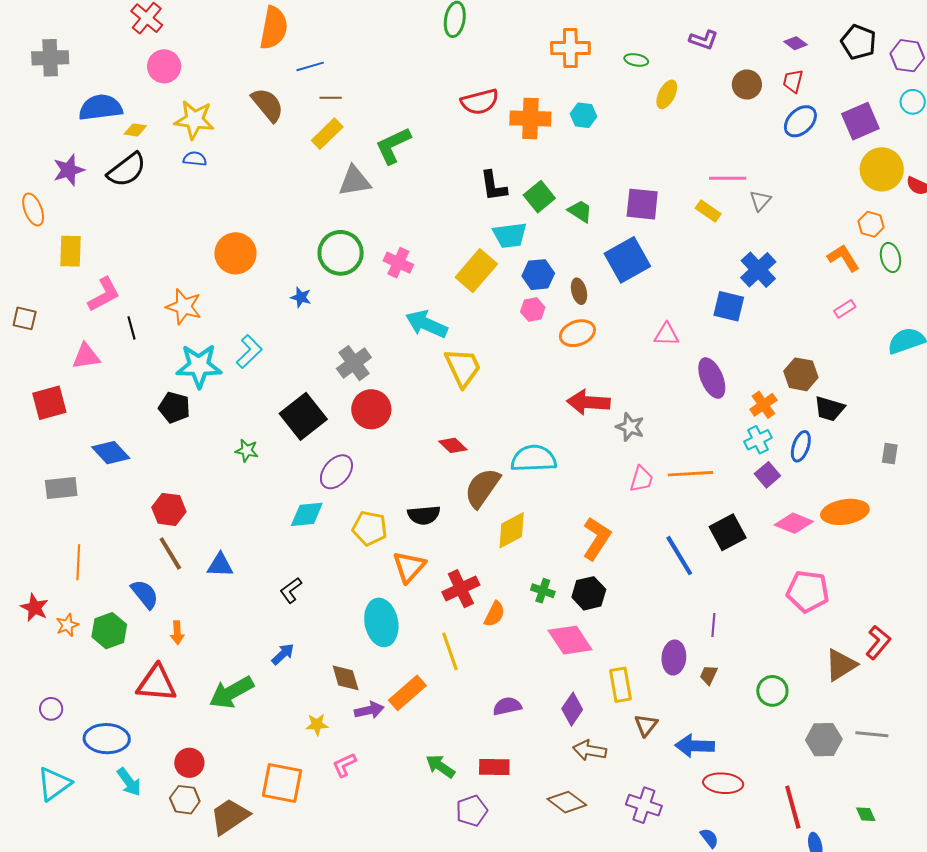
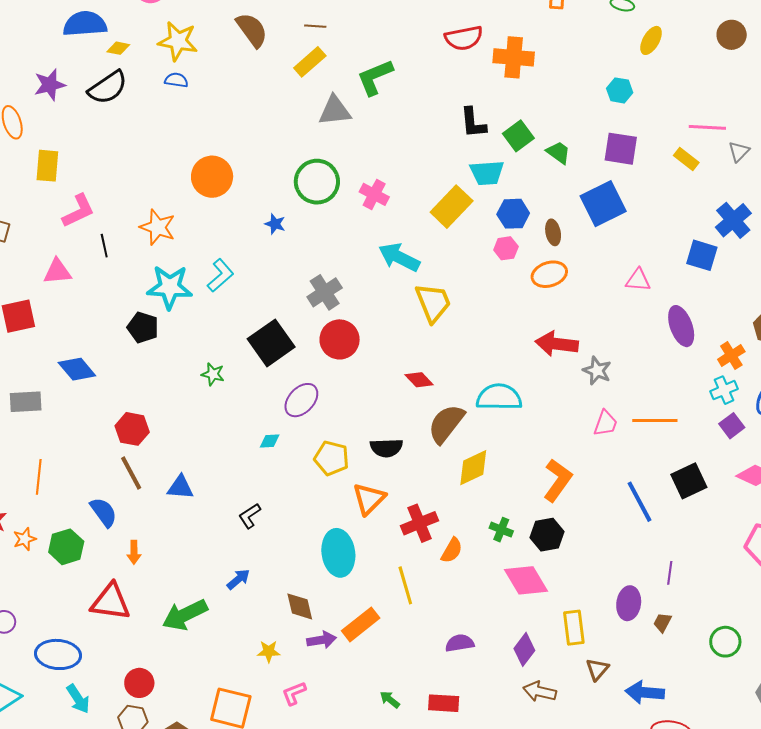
cyan hexagon: (583, 115) -> (620, 90), moved
cyan diamond: (307, 514) -> (270, 441), size x0.6
green arrow: (440, 766) -> (390, 700), size x0.7

